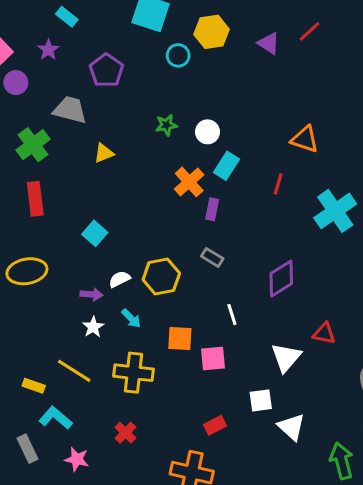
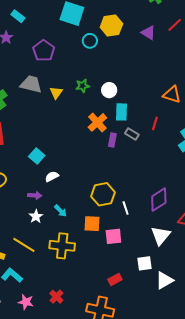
gray trapezoid: (70, 110) -> (31, 84), moved
yellow triangle: (104, 153) -> (56, 93), moved, turned -32
cyan rectangle: (226, 166) -> (121, 112), turned -30
gray rectangle: (212, 257) -> (132, 134), moved
yellow hexagon: (161, 277) -> (103, 194), moved
white semicircle: (120, 279) -> (52, 177), moved
purple diamond: (281, 279) -> (159, 199), moved
white triangle: (291, 427) -> (164, 280), turned 48
red cross: (125, 433) -> (56, 297), moved

